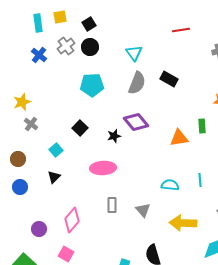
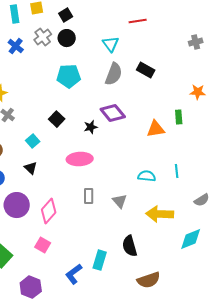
red line: (181, 30) -> (138, 21), moved
black triangle: (54, 177) -> (31, 168), turned -32
purple circle: (39, 229) -> (17, 205), moved, size x1.6

